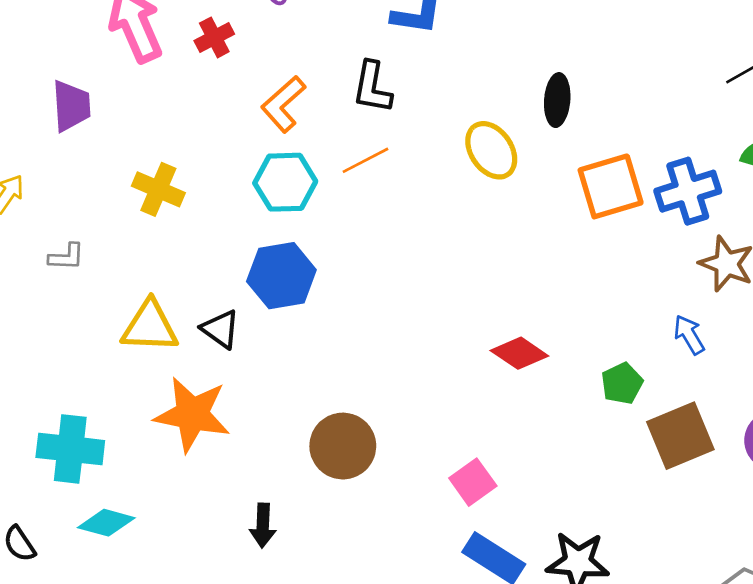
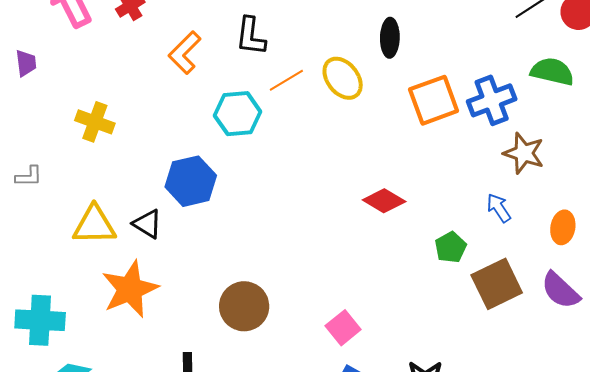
purple trapezoid: (71, 106) -> (26, 63), size x0.7
orange line: (365, 160) -> (286, 80), moved
cyan hexagon: (285, 182) -> (238, 114), moved
red diamond: (519, 353) -> (384, 201), moved
orange star: (192, 414) -> (130, 289), turned -30

